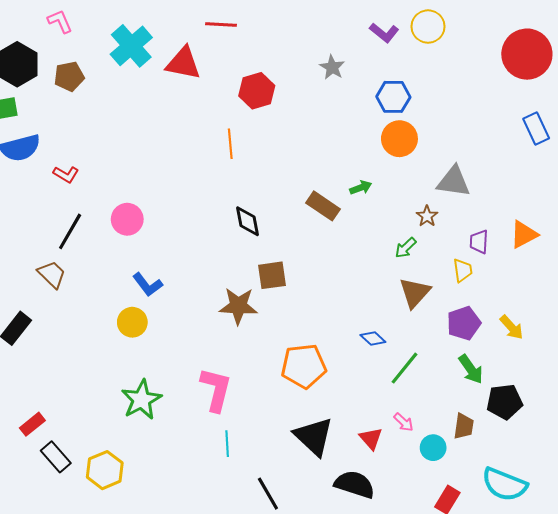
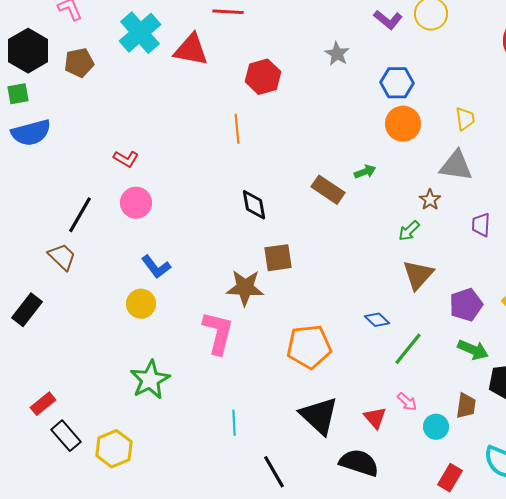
red L-shape: (66, 174) -> (126, 159), moved
yellow trapezoid: (463, 270) -> (465, 119), moved
green arrow: (471, 369) -> (473, 350), turned -32
pink L-shape: (216, 390) -> (218, 333), moved

